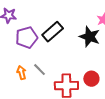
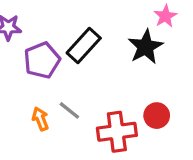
black star: (90, 37) -> (146, 47), turned 30

